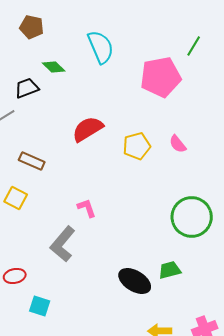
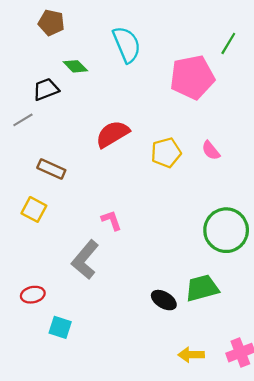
green trapezoid: (170, 270) -> (202, 288), size x1.4
black ellipse: (135, 281) -> (164, 300), size x0.7

